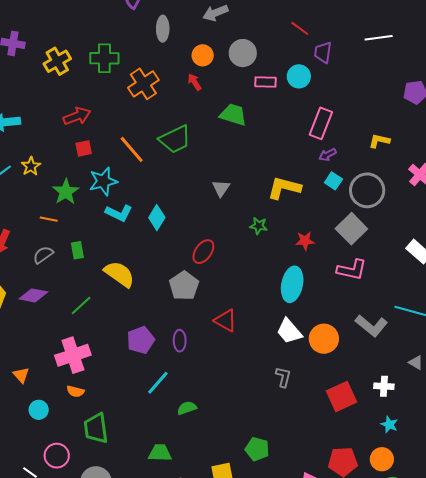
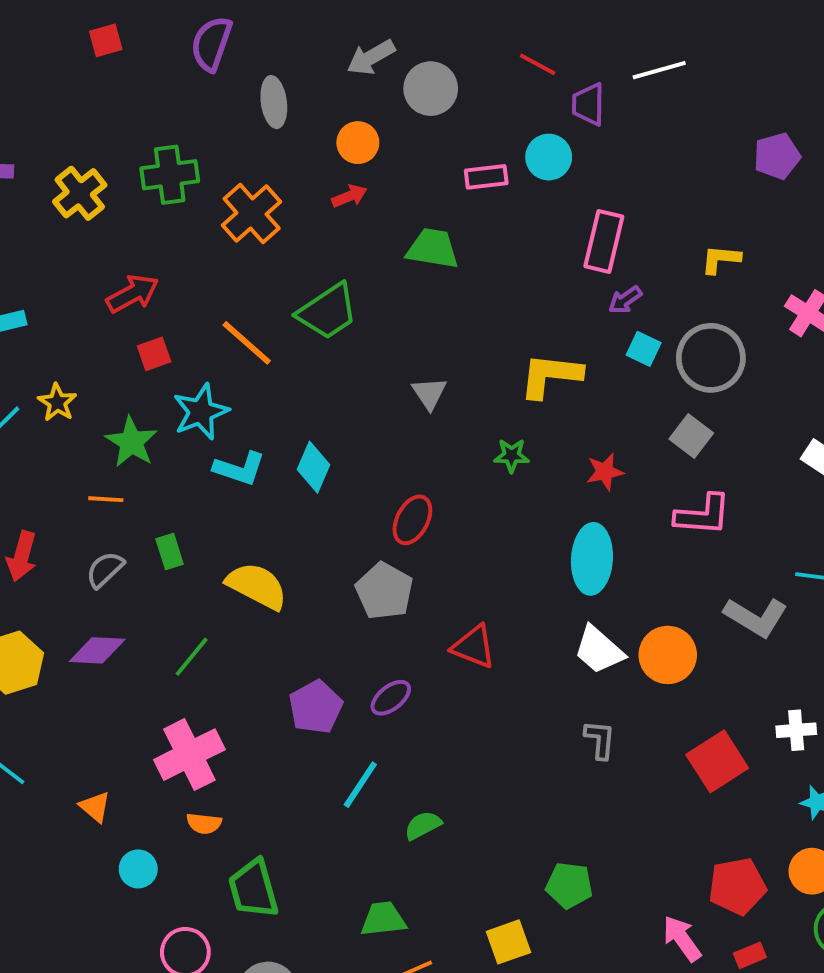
white line: (379, 38) -> (659, 70), moved
gray circle: (243, 53) -> (431, 89), moved
red arrow: (194, 82) -> (349, 196), turned 108
gray square: (351, 229) -> (691, 436), size x0.7
purple ellipse: (180, 341) -> (391, 698), turned 60

